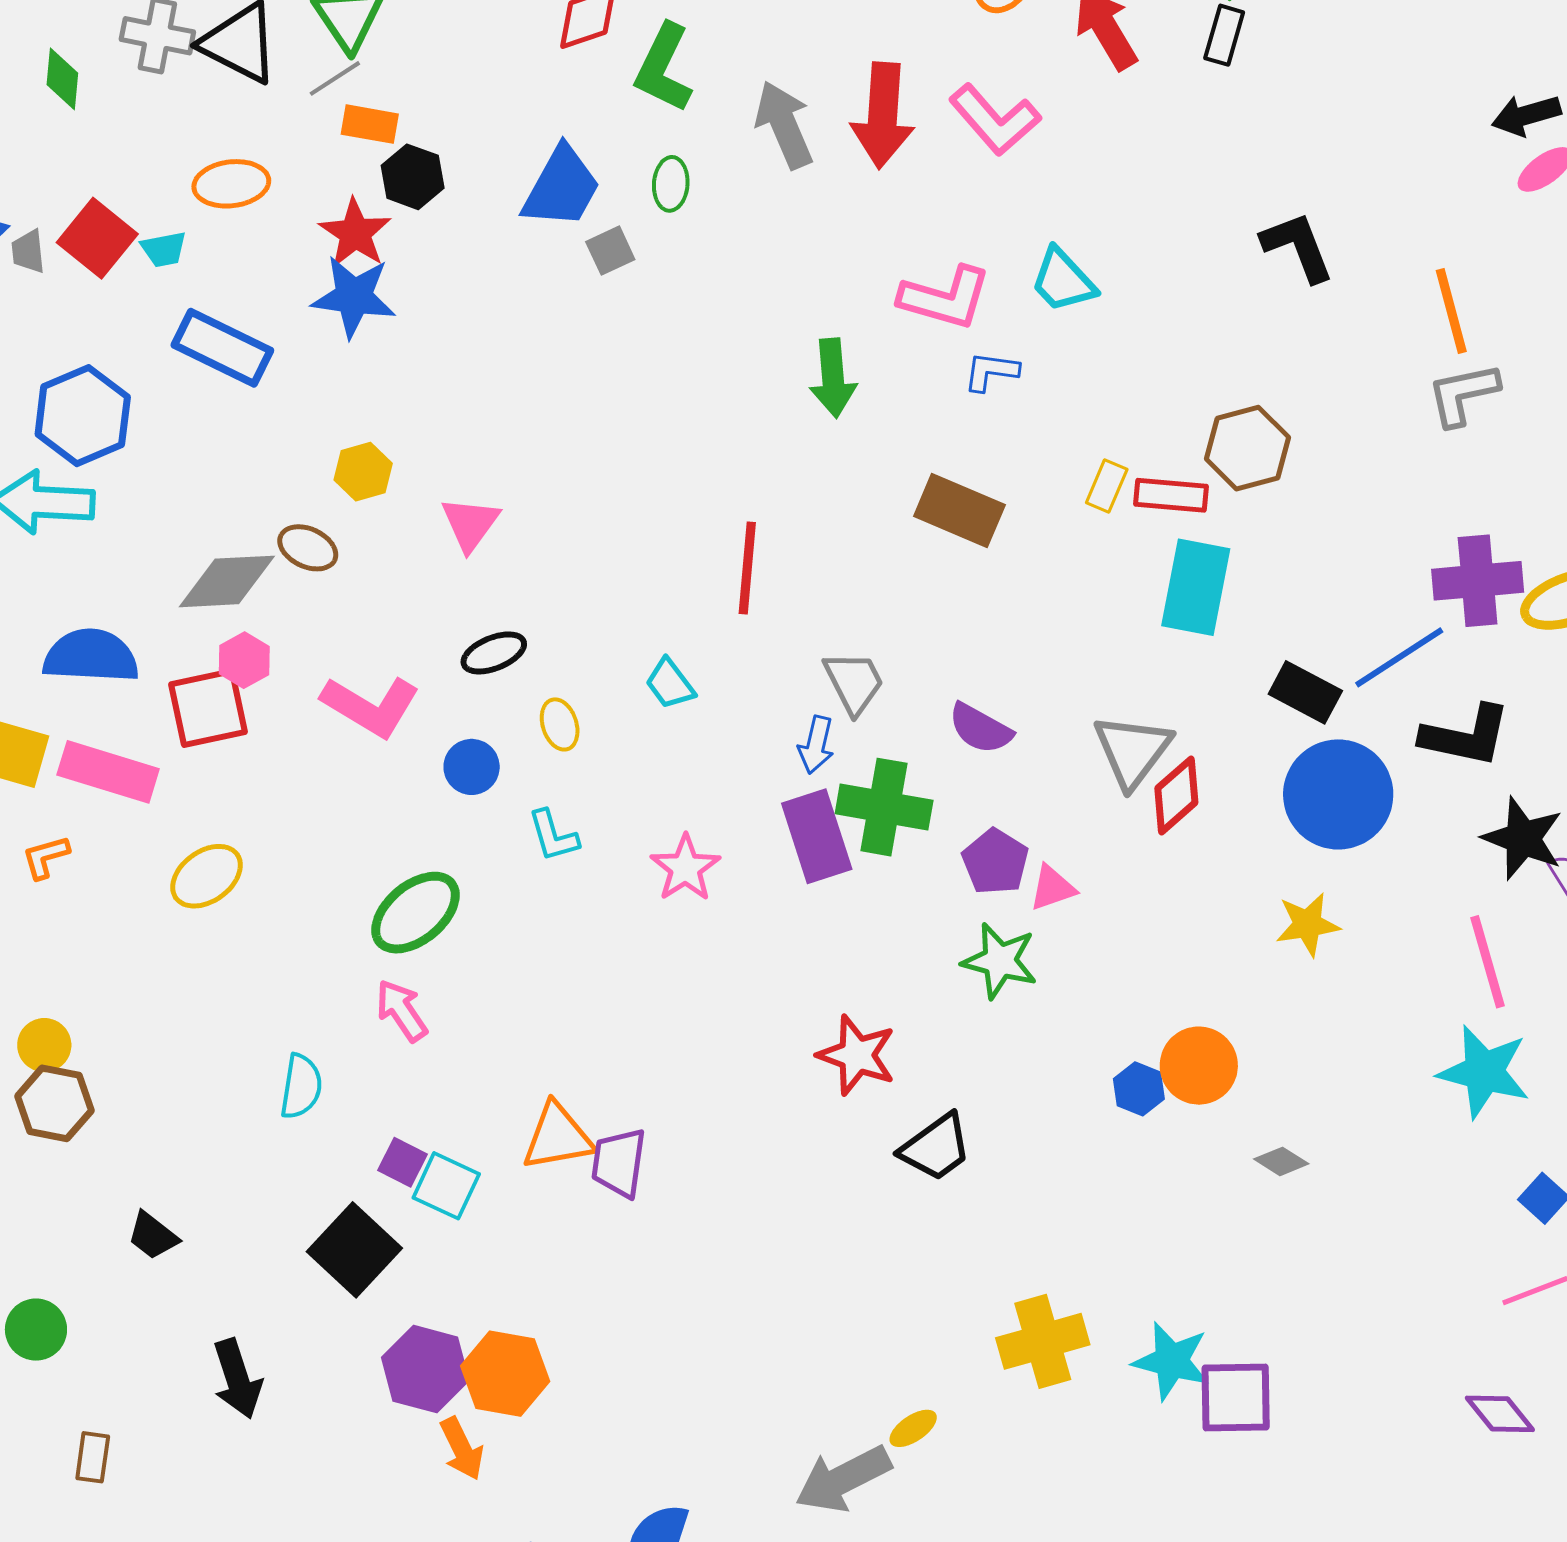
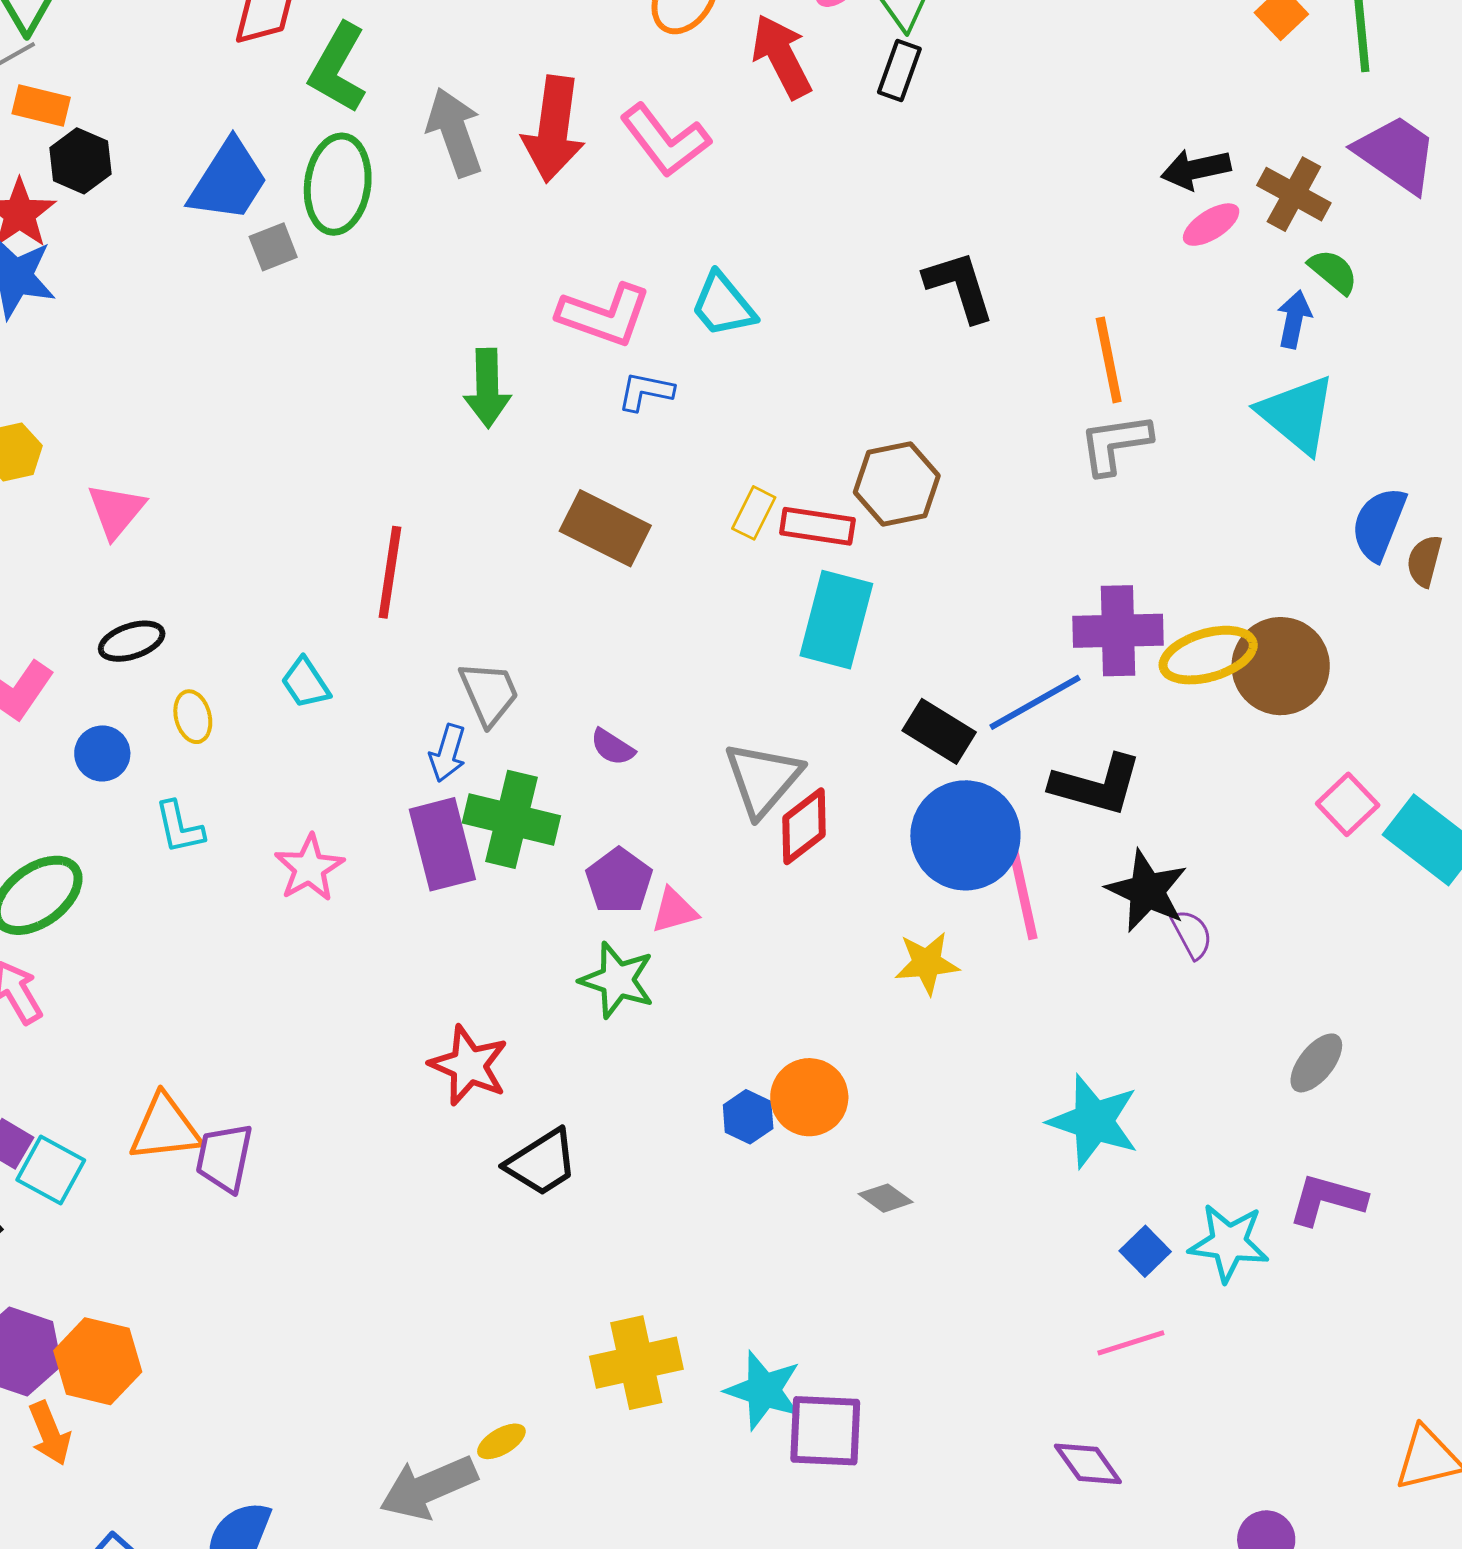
green ellipse: (671, 184) -> (338, 184), size x1.8
purple semicircle: (980, 729) -> (612, 747), size x0.7
pink line: (1487, 962) -> (1023, 893), moved

